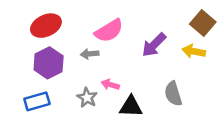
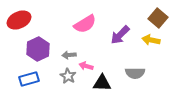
red ellipse: (46, 26) -> (19, 20), moved
gray arrow: (90, 54) -> (69, 55), moved
gray semicircle: (173, 94) -> (135, 73), turned -72

